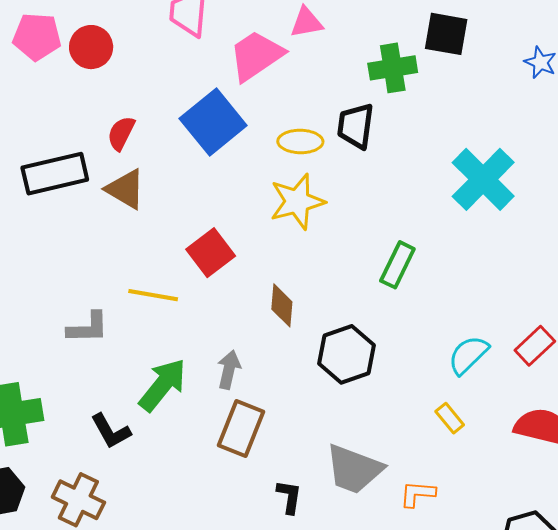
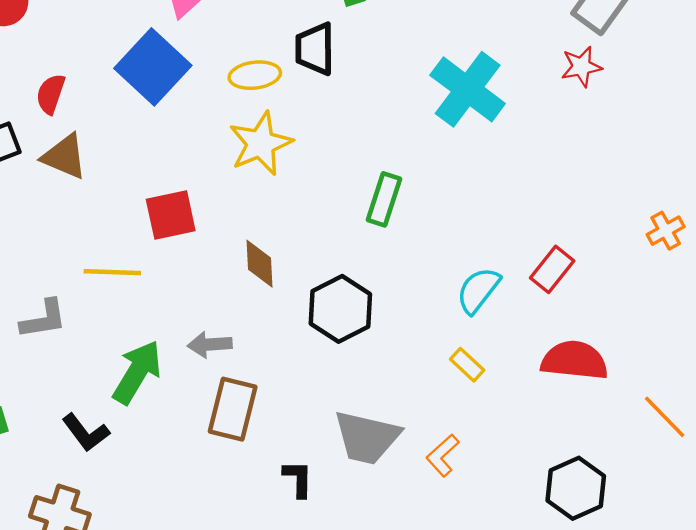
red square: (211, 253) -> (171, 215), turned 33
gray arrow: (229, 370) -> (210, 345), turned -99
orange L-shape: (417, 494) -> (443, 455), turned -39

